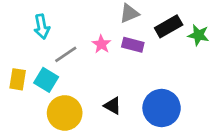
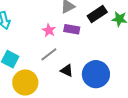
gray line: (66, 54) -> (49, 54), moved
black triangle: (113, 106) -> (67, 71), moved

